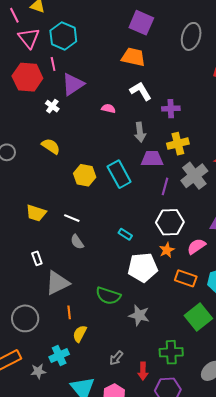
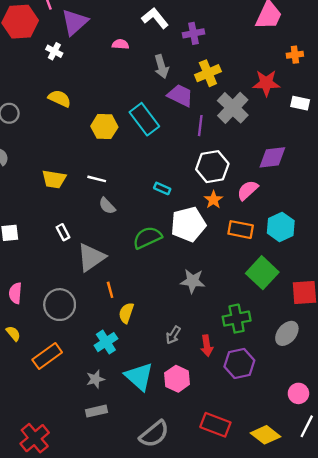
purple trapezoid: (152, 159) -> (180, 95), turned 35
green semicircle: (108, 296) -> (147, 238), moved, turned 145
gray star: (38, 371) -> (95, 379), moved

